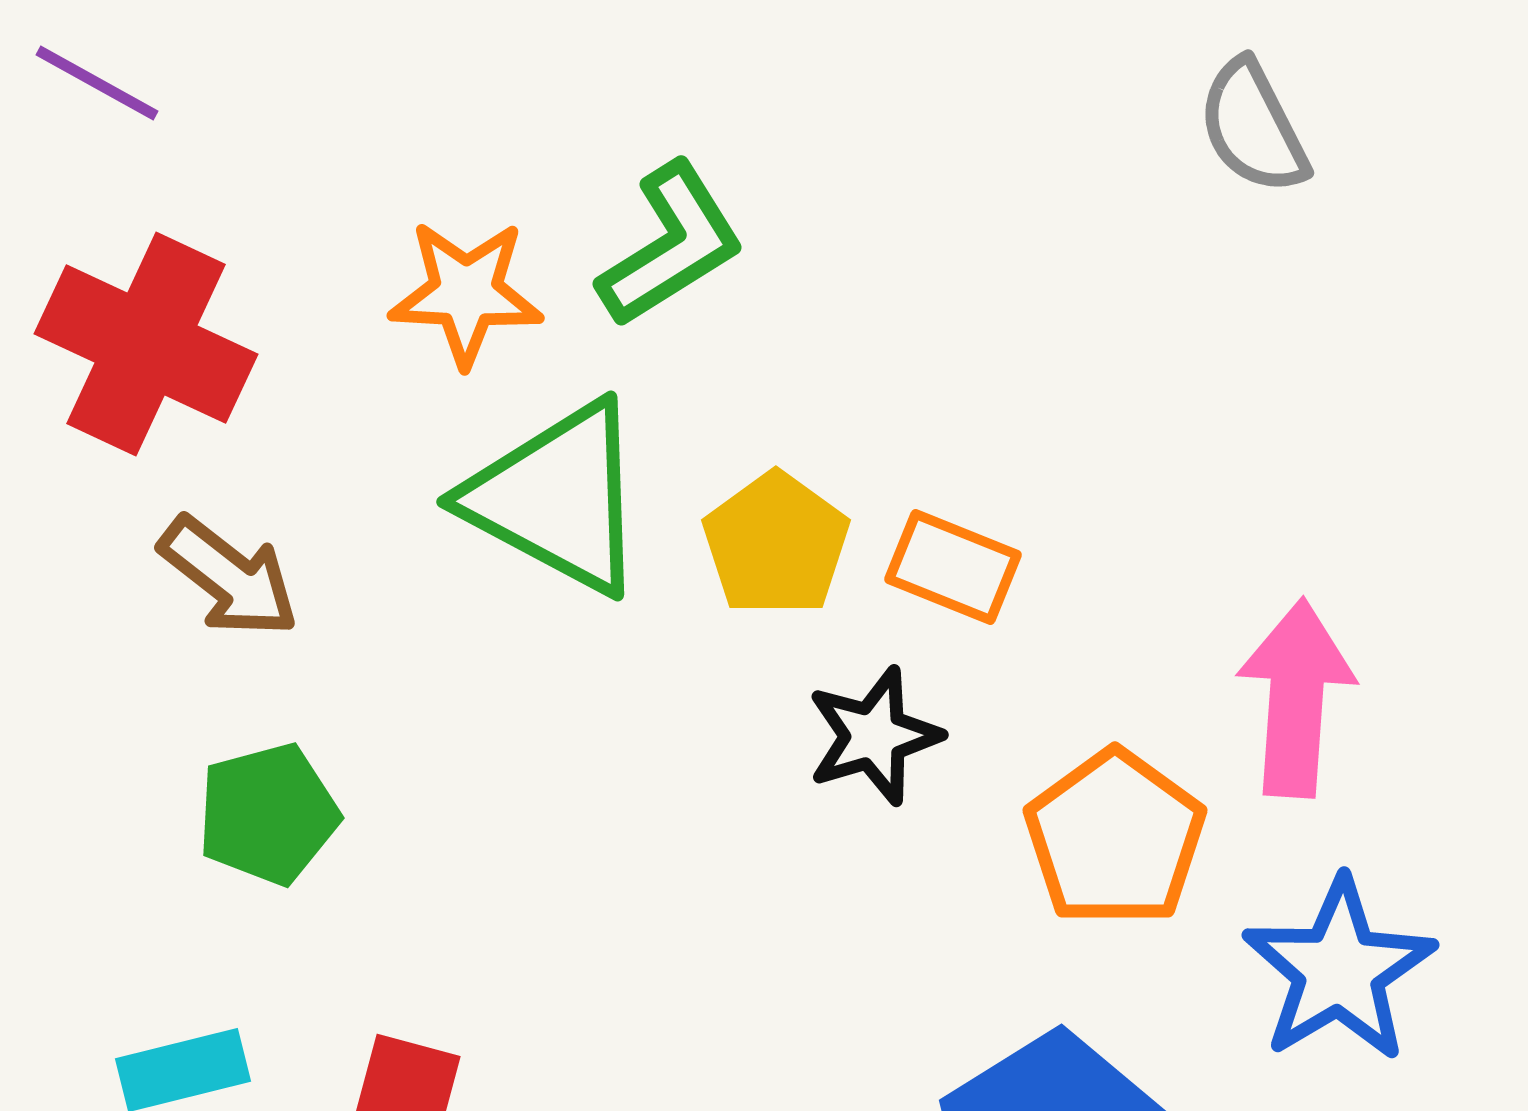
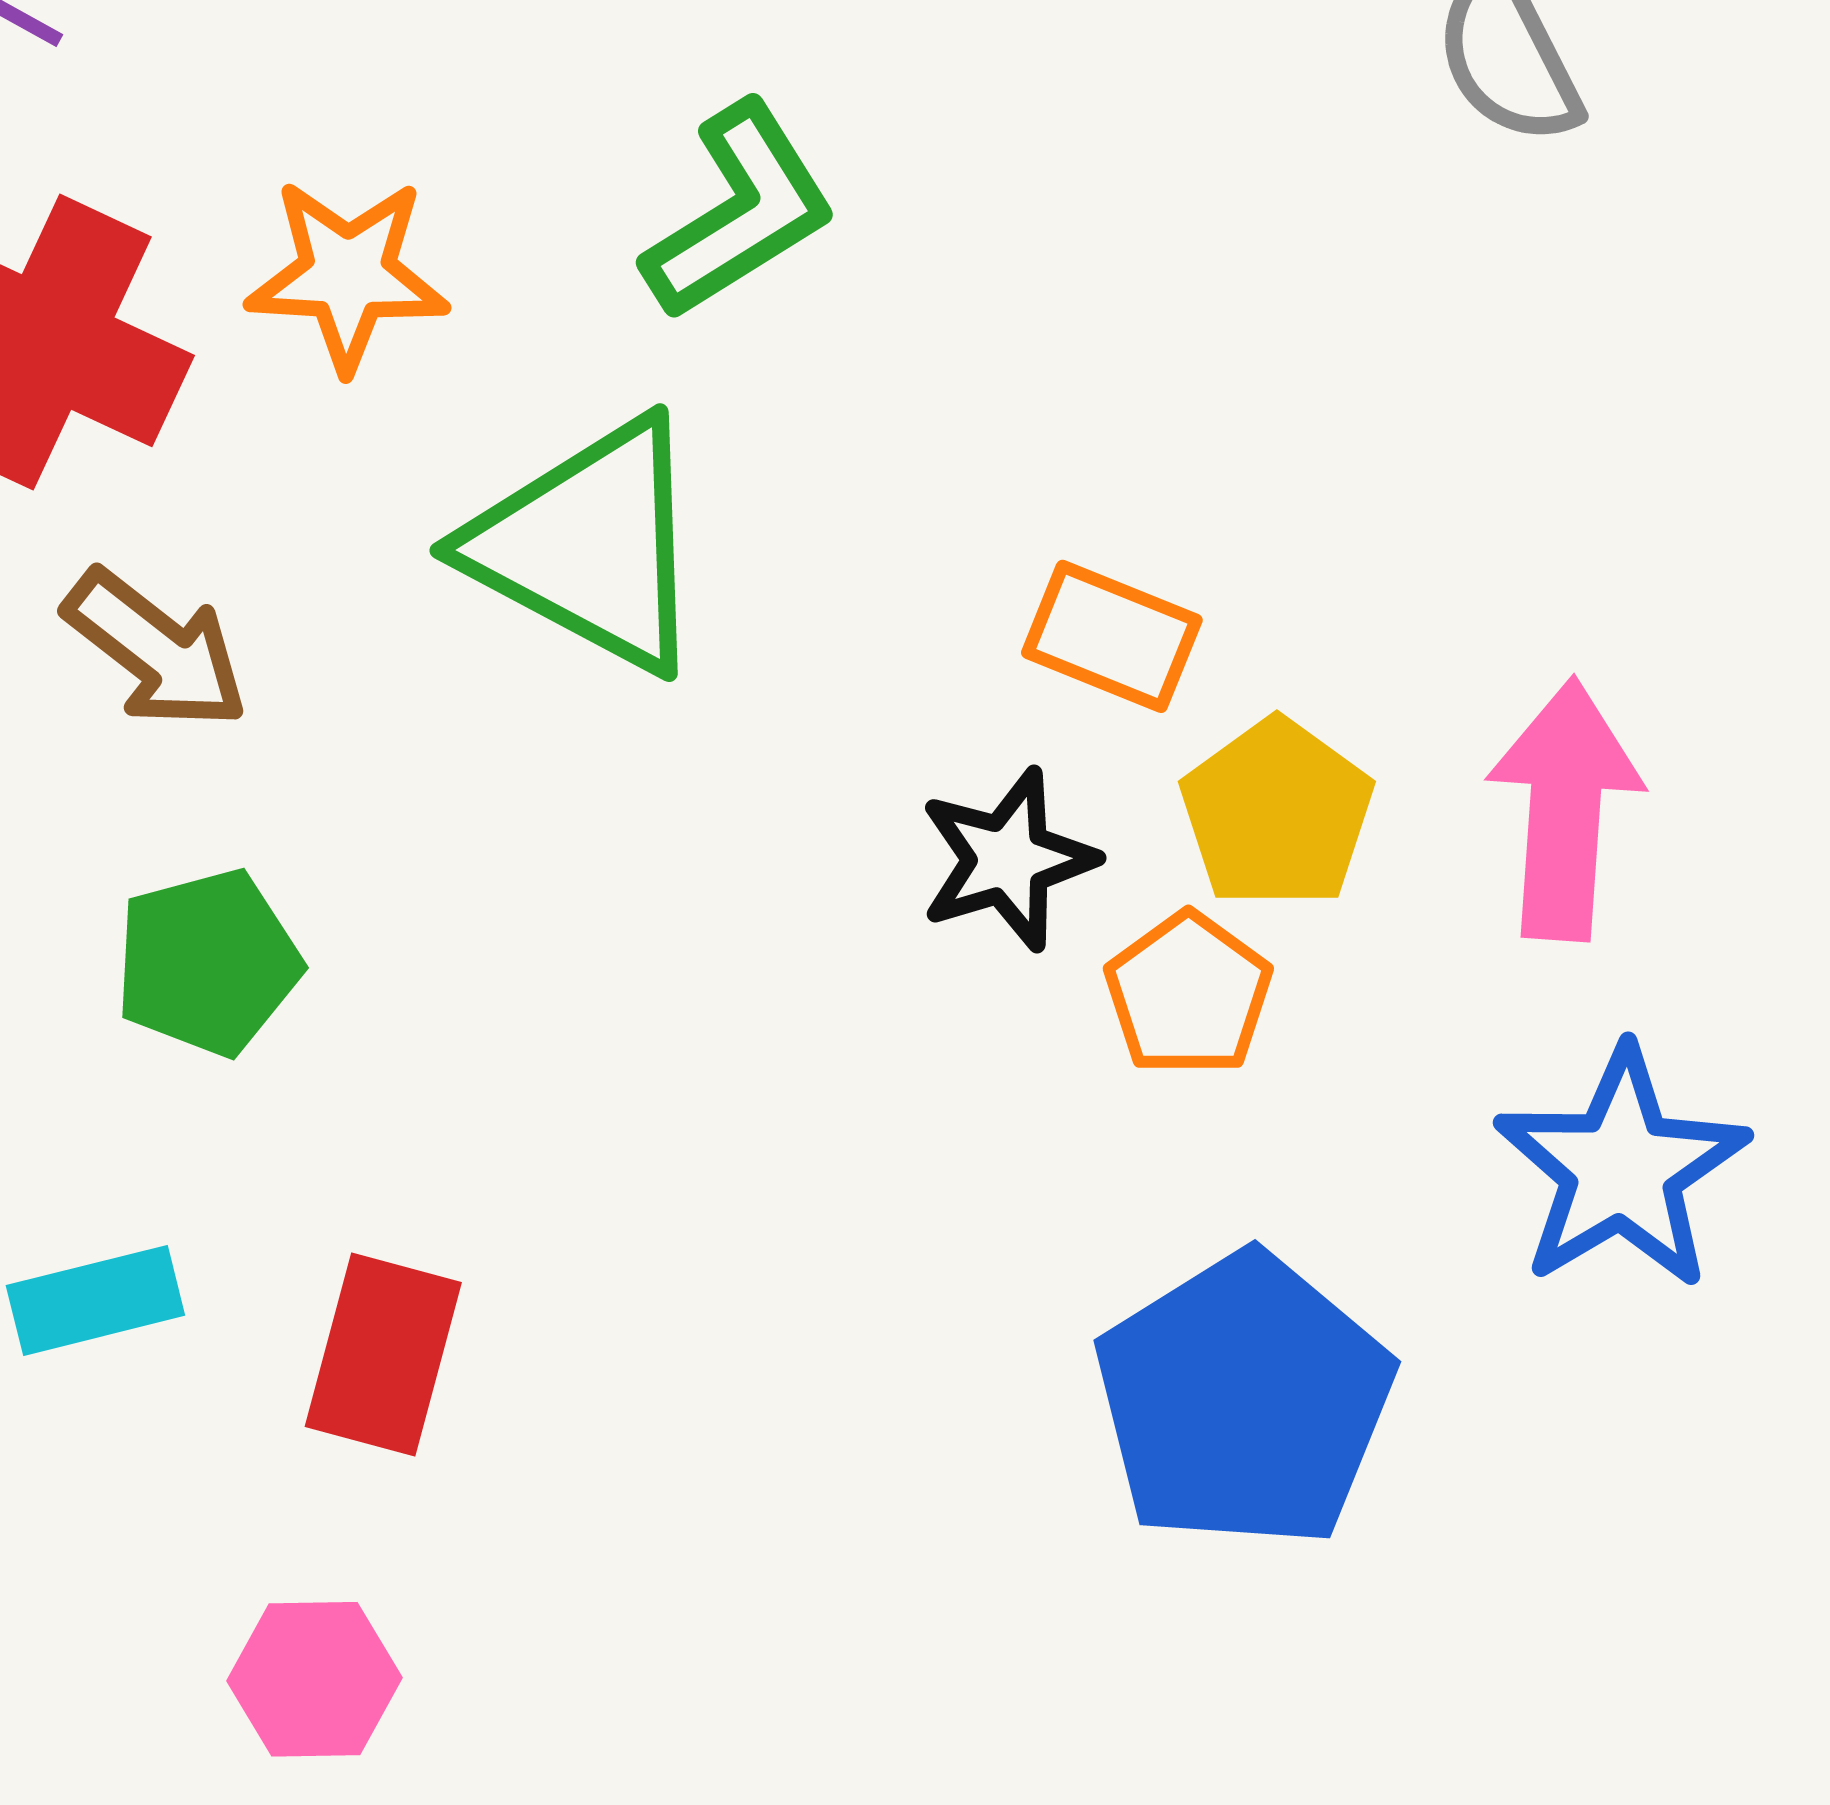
orange star: (466, 293) -> (348, 275), moved
yellow pentagon: (776, 544) -> (1277, 813), moved
orange pentagon: (1115, 838) -> (1188, 994), moved, size x0.7

